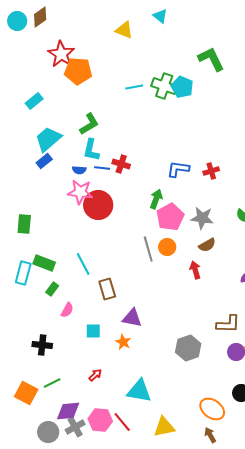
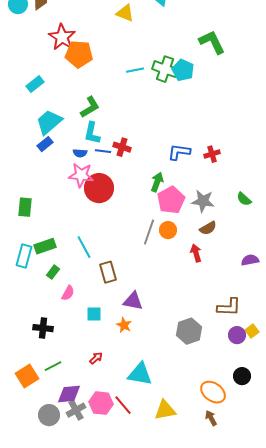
gray line: (148, 249) -> (149, 232), turned 35
green rectangle: (44, 263) -> (45, 246), turned -40
orange square: (26, 393) -> (27, 376), turned 30

